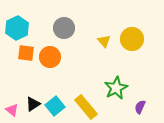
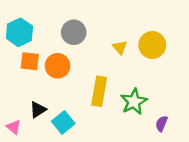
black triangle: (33, 104) -> (38, 110), moved
yellow rectangle: (86, 107) -> (99, 91), moved, turned 50

